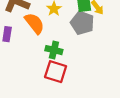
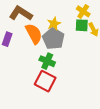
gray pentagon: (82, 23) -> (53, 39), moved

